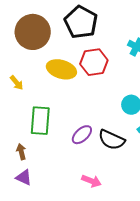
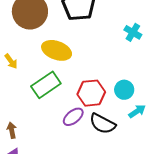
red hexagon: (94, 62) -> (91, 93), moved
green rectangle: (40, 121) -> (46, 85), moved, turned 48

